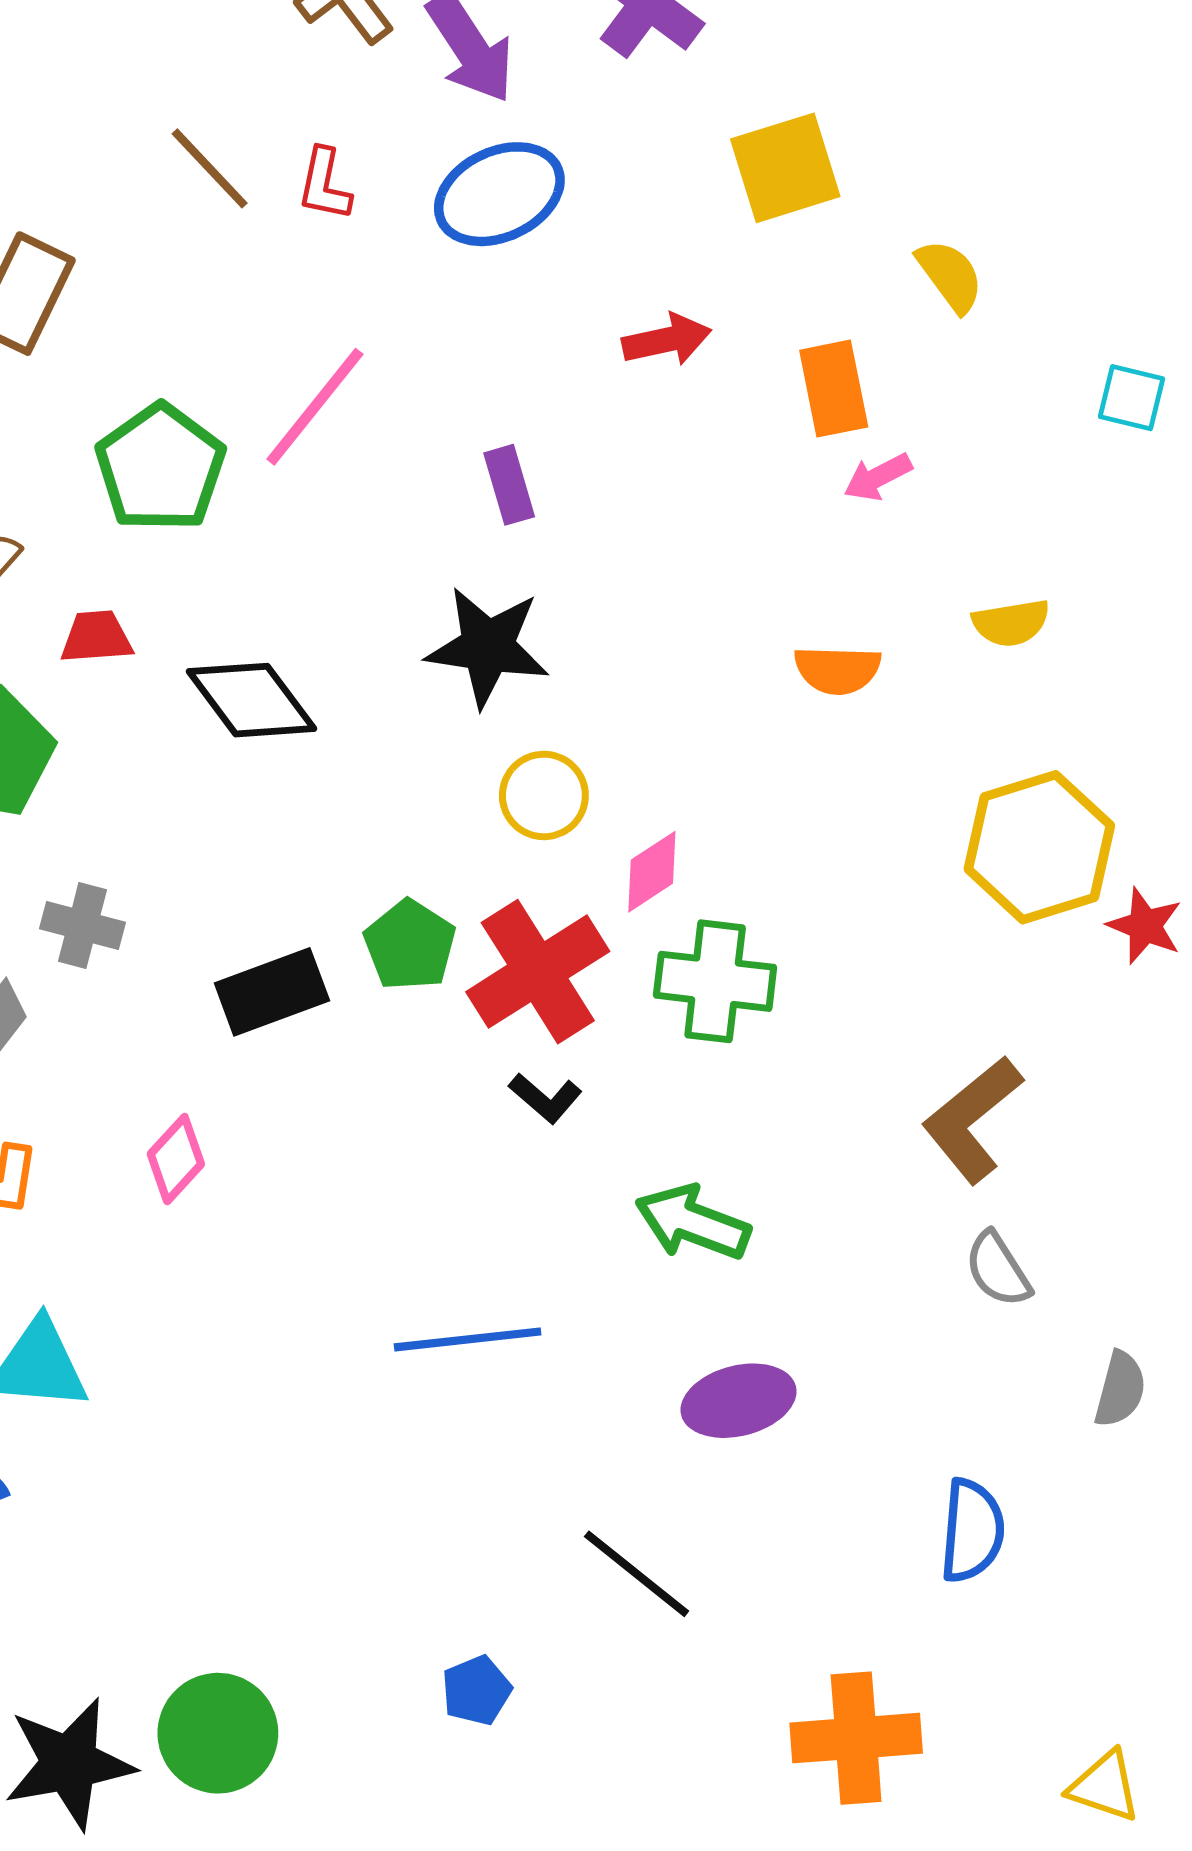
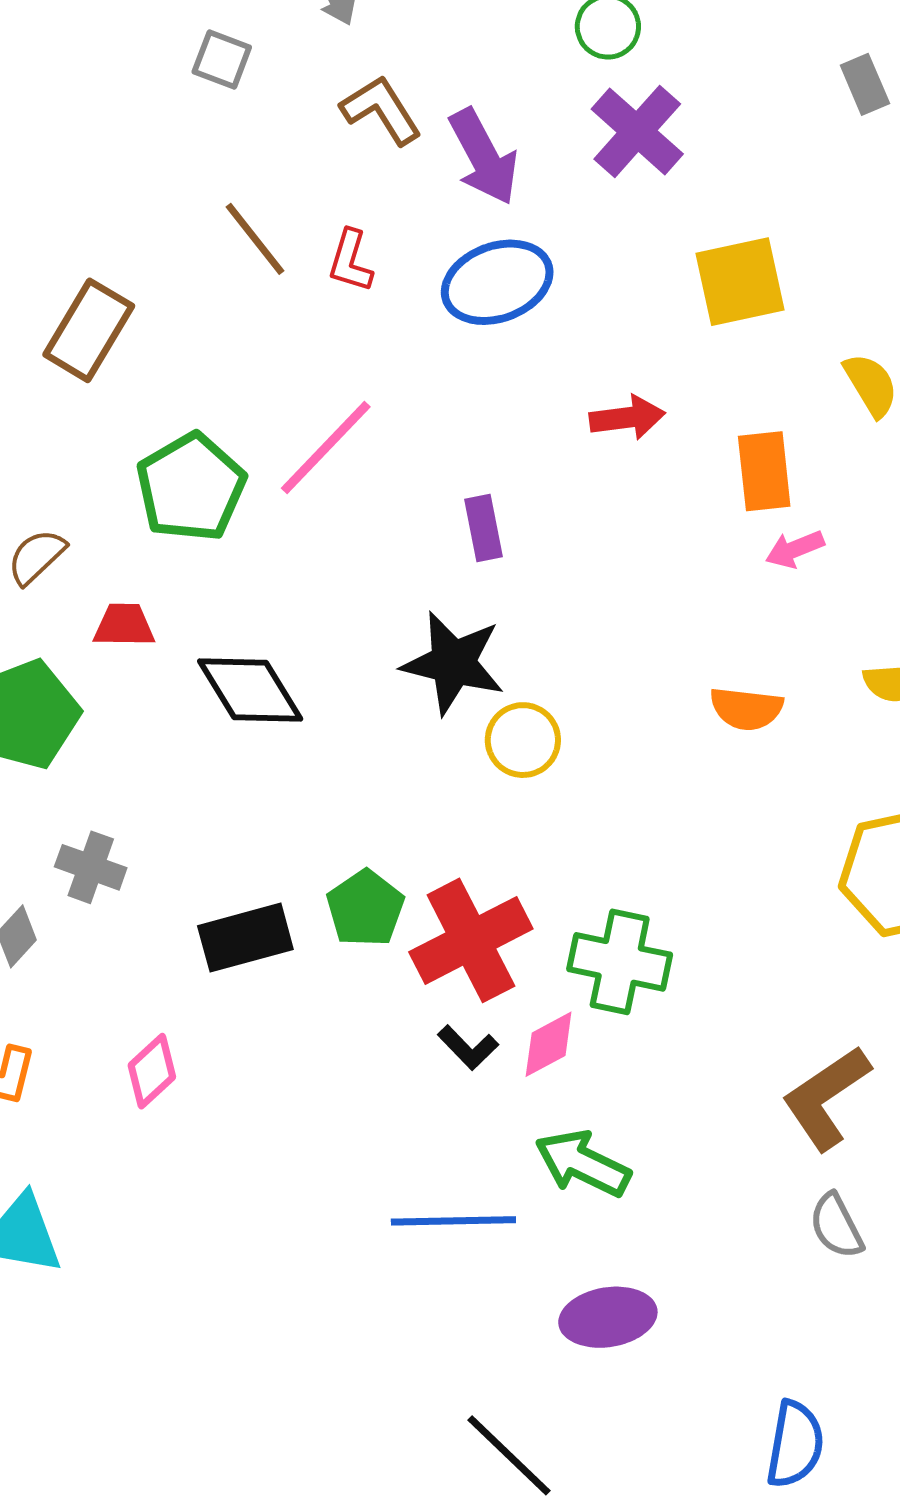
yellow circle: (544, 795) -> (523, 740), moved
pink diamond: (652, 872) -> (549, 1044), moved
blue line: (468, 1339) -> (453, 1221), moved

